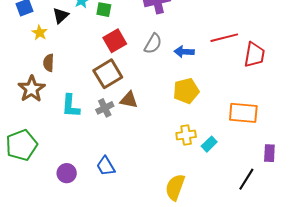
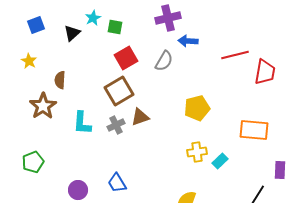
yellow star: (40, 33) -> (29, 61), moved
blue arrow: (184, 52) -> (188, 41), moved
brown triangle: (129, 100) -> (140, 117), turned -30
green pentagon: (21, 145) -> (33, 162), size x0.7

